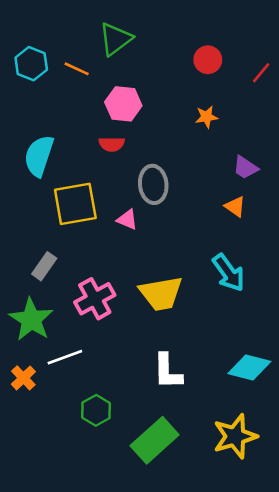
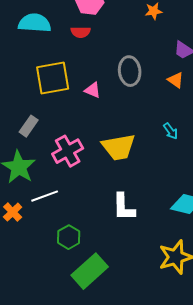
cyan semicircle: (39, 156) -> (35, 23), moved, turned 76
gray ellipse: (153, 184) -> (130, 71), moved
cyan arrow: (229, 273) -> (171, 131), size x0.6
green rectangle: (155, 440) -> (90, 271), moved

